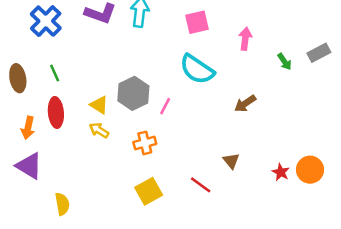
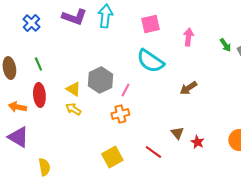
blue cross: (46, 21) -> (31, 23), size x0.7
green arrow: (285, 62) -> (225, 45), moved
orange arrow: (28, 128) -> (17, 107), turned 90
orange cross: (145, 143) -> (120, 114), moved
red star: (281, 172) -> (197, 142), moved

